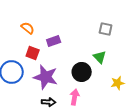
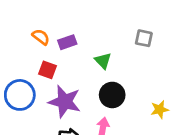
purple rectangle: (54, 41) -> (67, 42), moved
green triangle: (100, 57) -> (103, 61), moved

